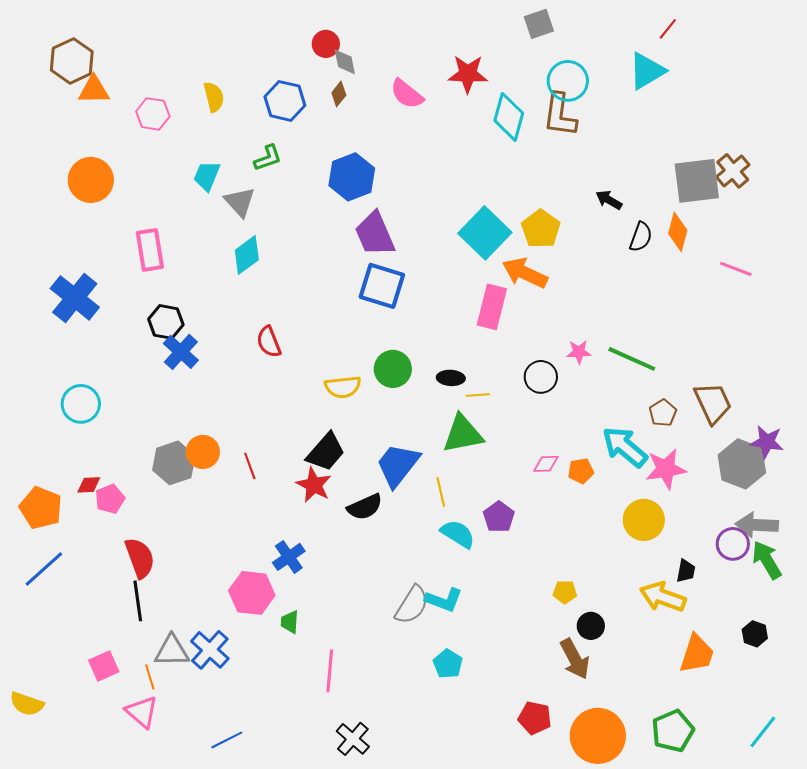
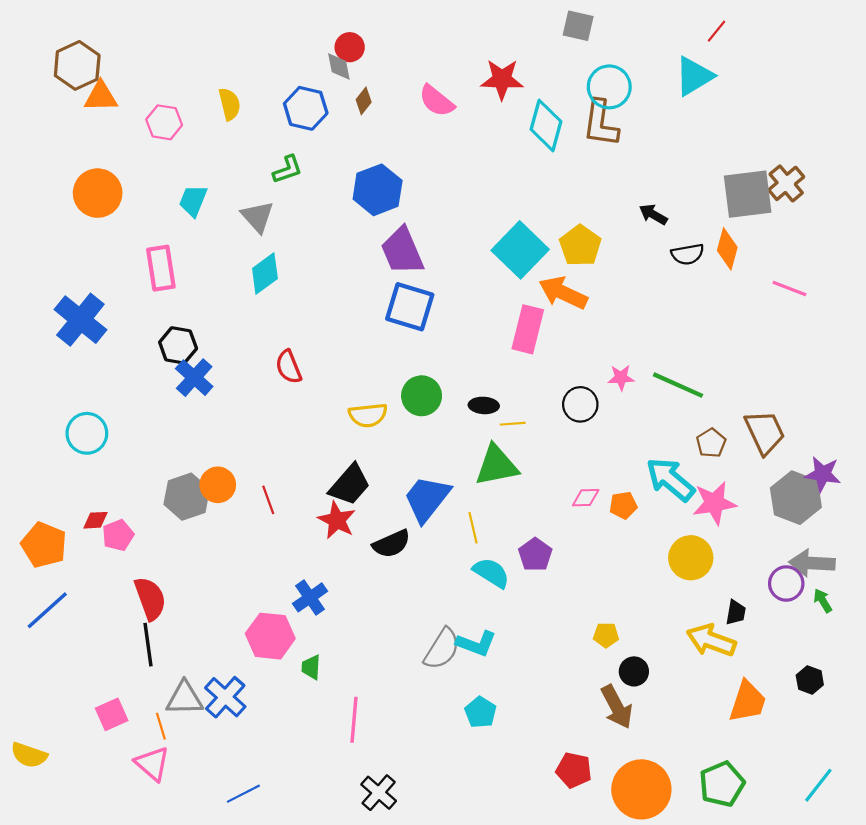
gray square: (539, 24) -> (578, 26), turned 32
gray diamond: (345, 62) -> (339, 67), moved
cyan trapezoid: (207, 176) -> (193, 201), moved
black semicircle: (641, 237) -> (688, 254), turned 60
green arrow: (767, 560) -> (823, 601), size x0.6

